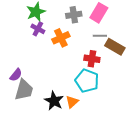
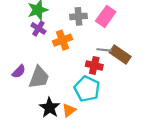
gray line: (100, 36) -> (104, 50), moved
purple semicircle: (16, 75) -> (19, 71), moved
gray trapezoid: (24, 90) -> (39, 77), moved

